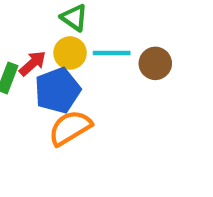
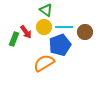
red arrow: (33, 63) -> (26, 32), turned 96
blue pentagon: (58, 90) -> (60, 45), moved

